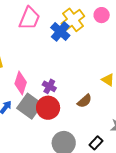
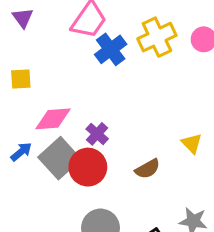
blue cross: (60, 31) -> (111, 49), moved
pink diamond: (21, 83) -> (53, 119), turned 55

